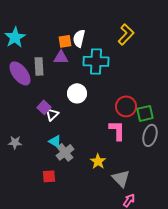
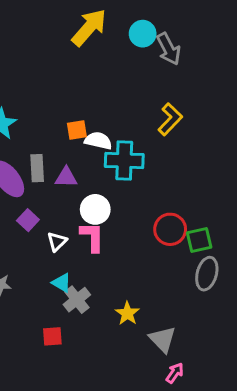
white semicircle: (79, 38) -> (98, 141), moved, turned 90
purple triangle: (61, 57) -> (66, 177), moved
purple square: (44, 107) -> (28, 220), moved
pink L-shape: (117, 130) -> (92, 237), moved

